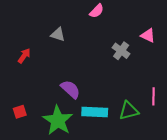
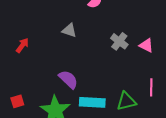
gray triangle: (58, 34) -> (69, 30), moved
pink triangle: (148, 35) -> (146, 45), moved

